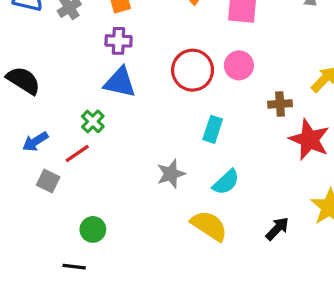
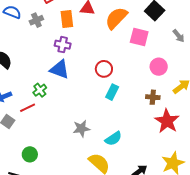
pink circle: (239, 65) -> (159, 67), moved
red circle: (193, 70) -> (104, 69), size x0.7
cyan rectangle: (213, 129) -> (112, 92), moved

